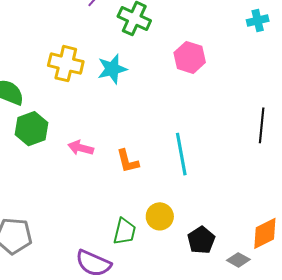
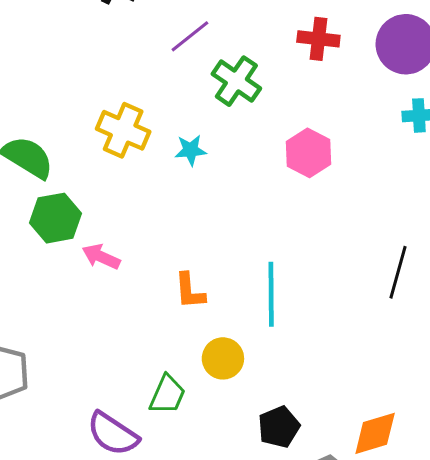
cyan star: (112, 69) -> (191, 150), size x0.7
pink arrow: (81, 148) -> (101, 257), moved
yellow circle: (160, 216) -> (223, 358), moved

